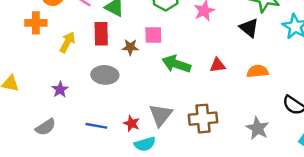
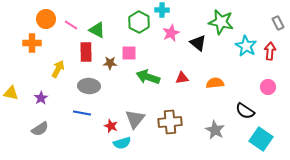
black triangle: (249, 28) -> (198, 43), moved
yellow arrow: (67, 42) -> (58, 69), moved
purple star: (60, 89) -> (41, 98), moved
blue line: (96, 126) -> (82, 113), moved

